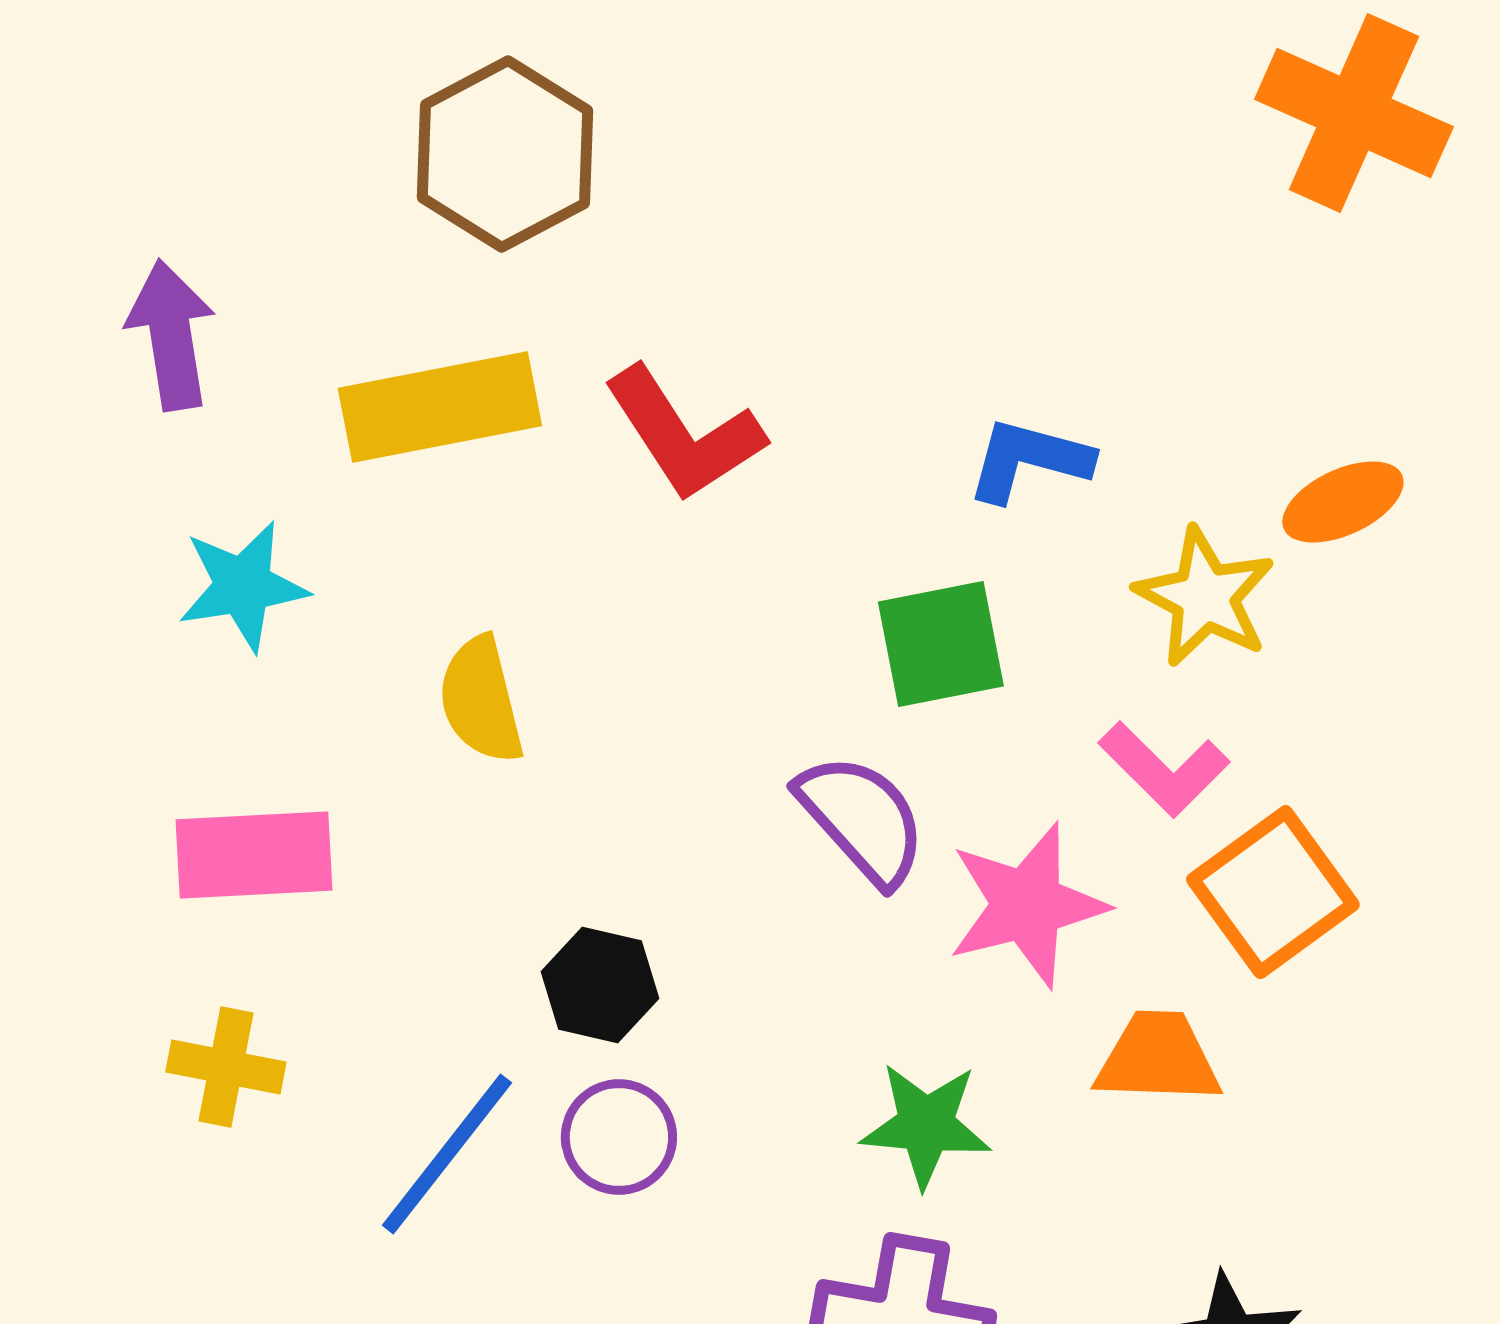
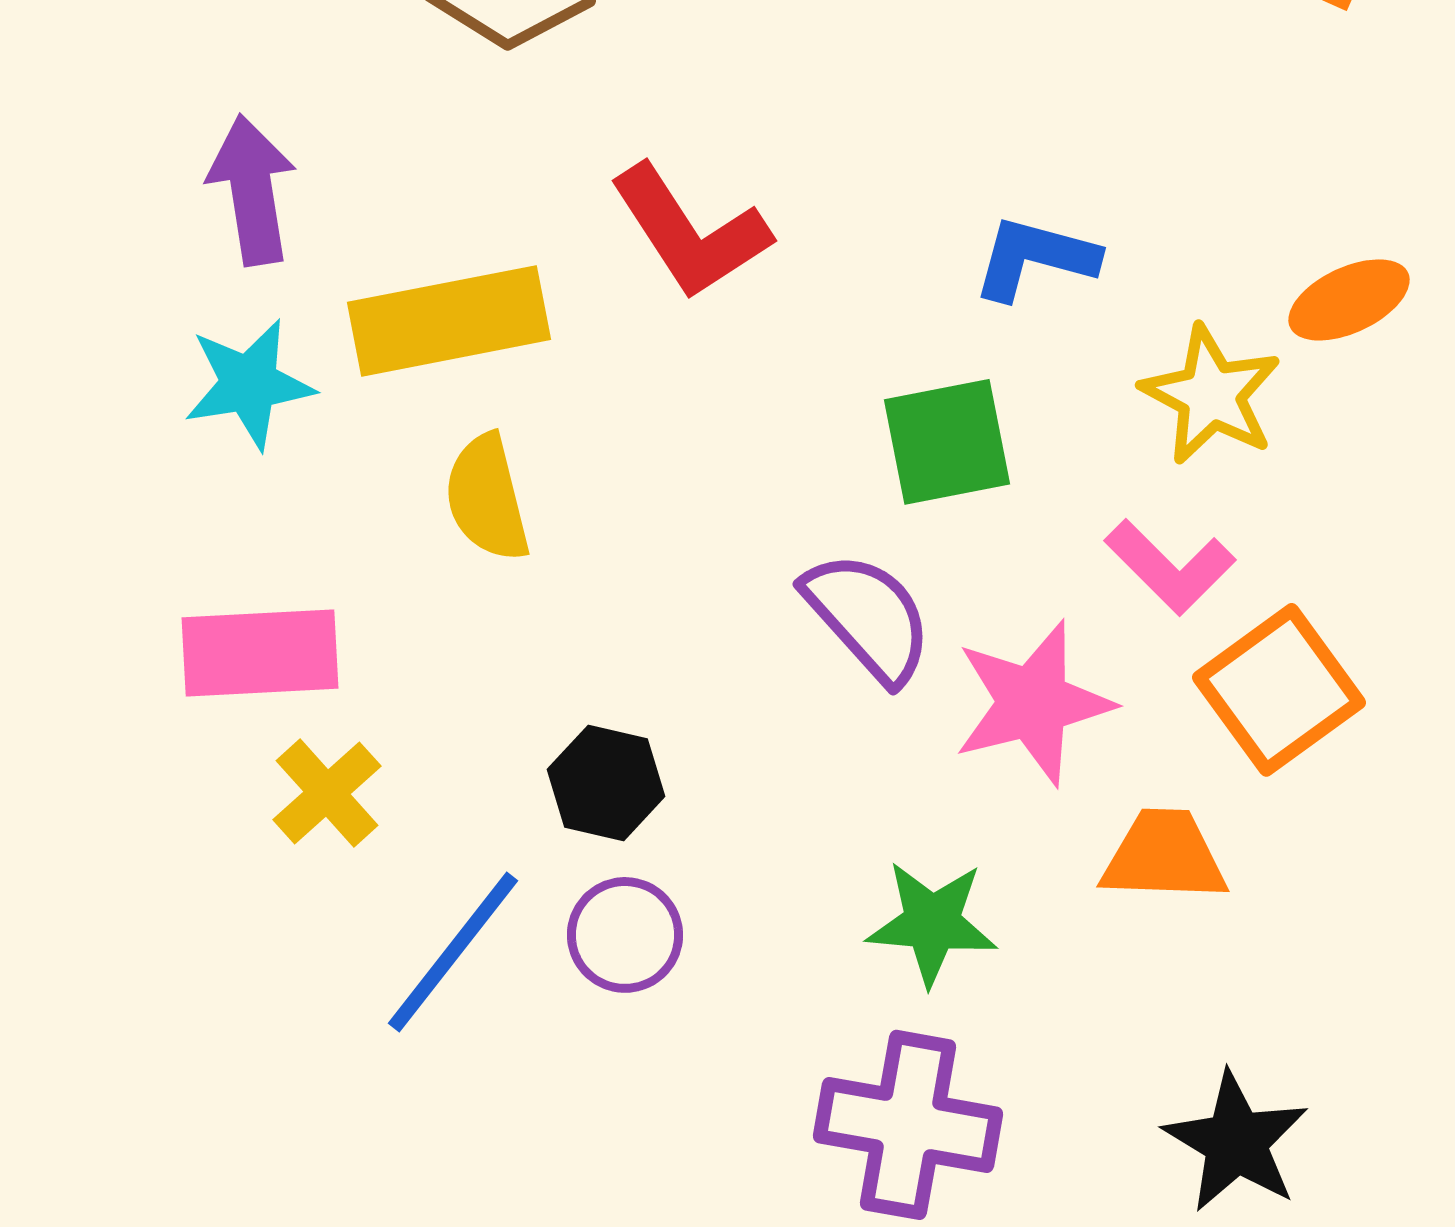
purple arrow: (171, 335) -> (252, 190), moved
yellow rectangle: (440, 407) -> (449, 321), moved
yellow cross: (226, 1067) -> (327, 793), moved, turned 37

